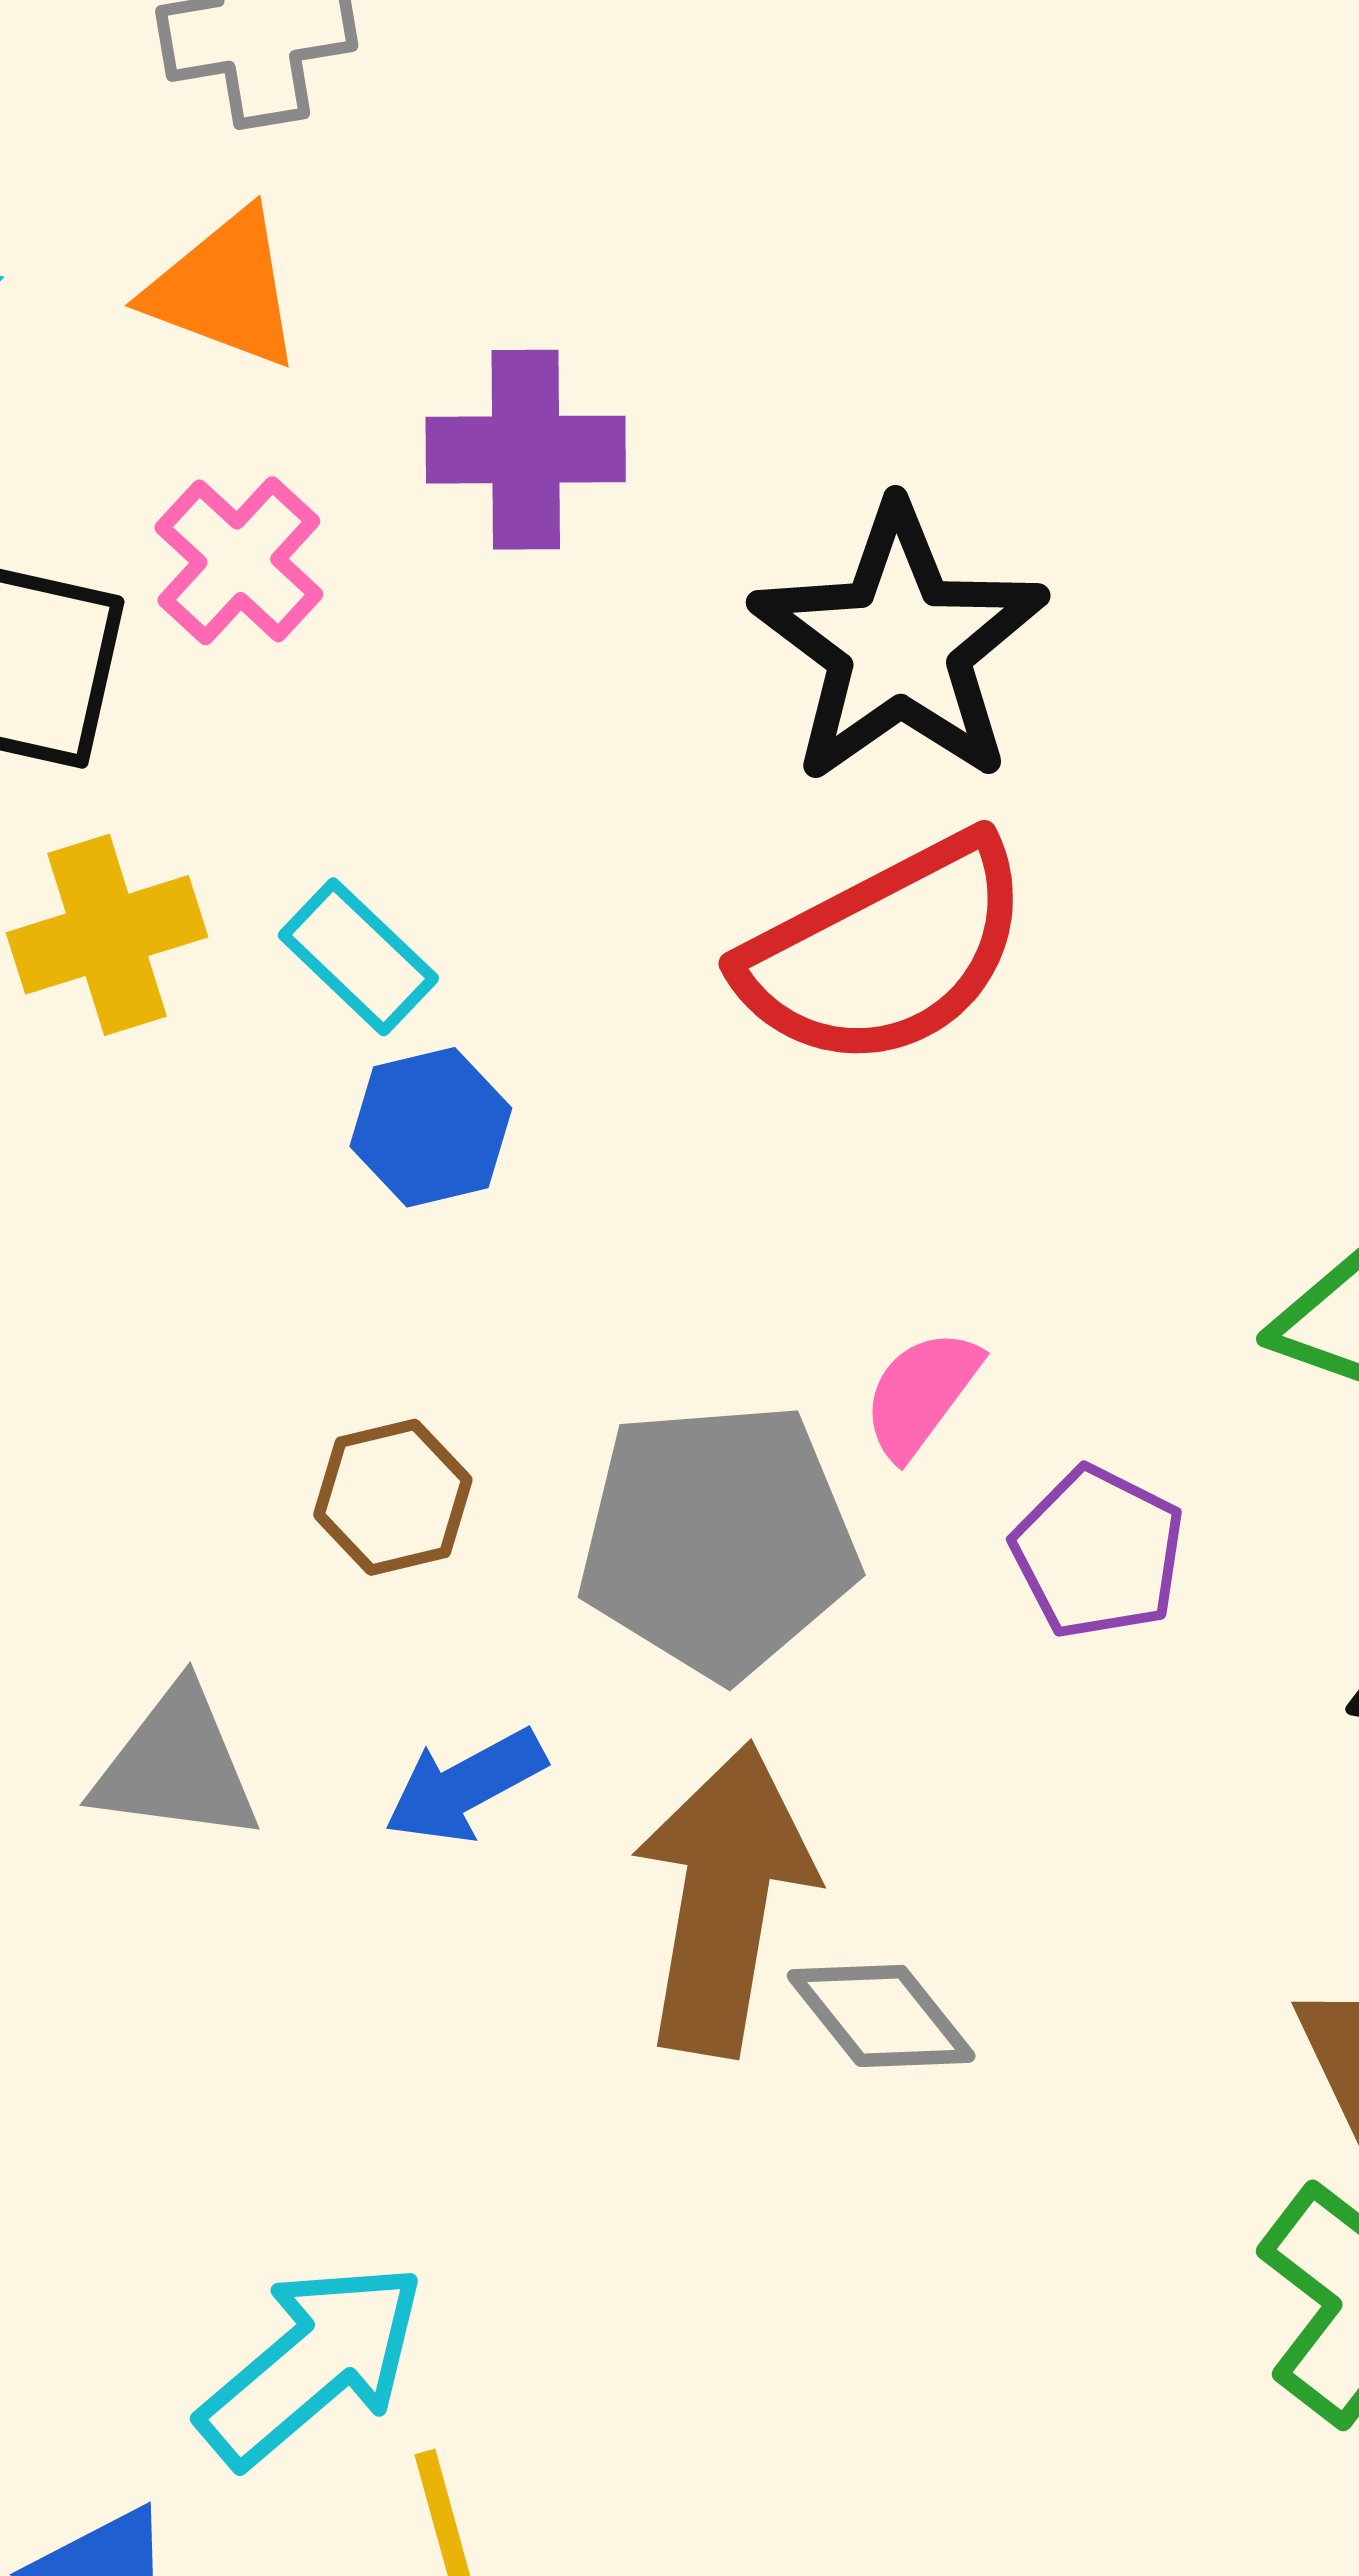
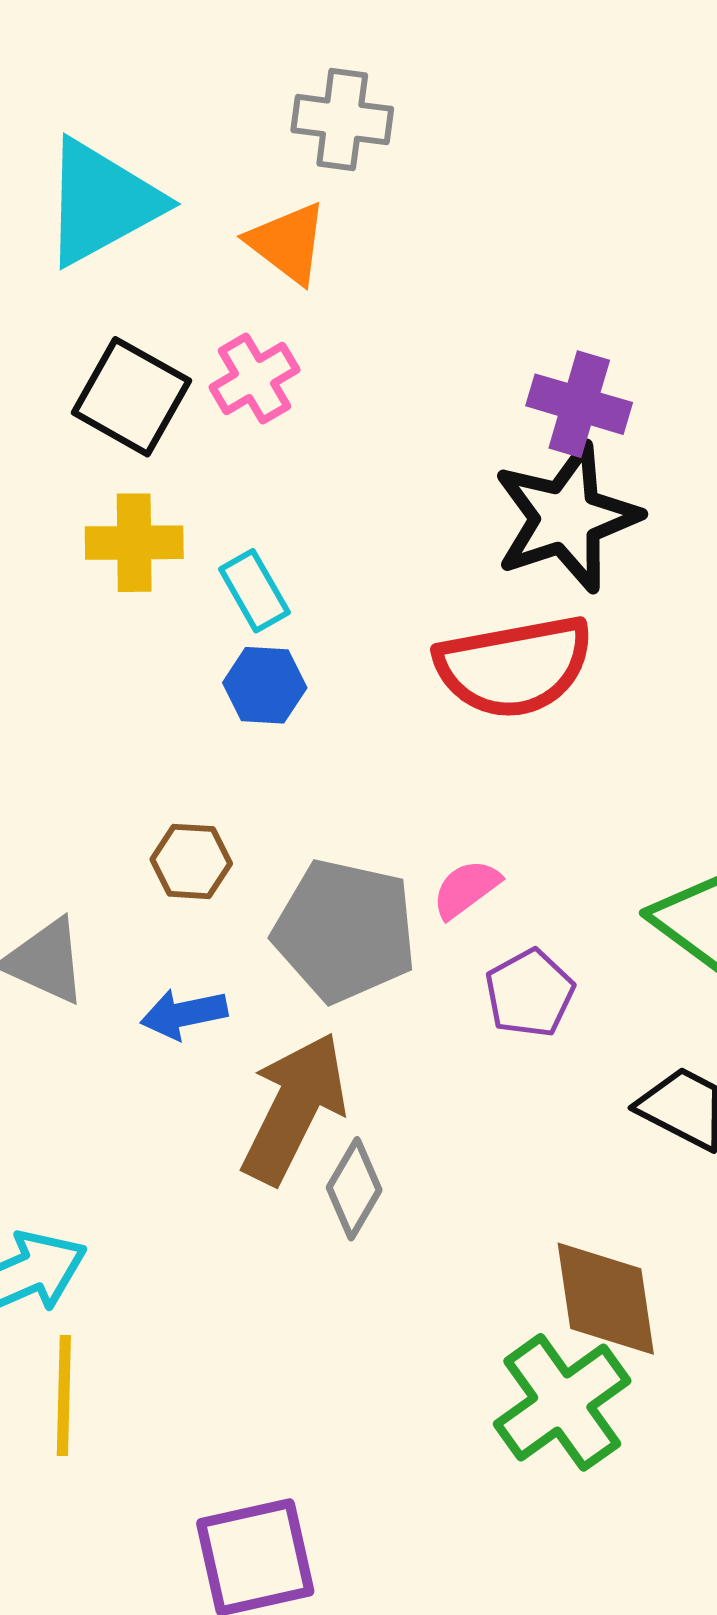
purple cross: (526, 450) -> (579, 404), moved
gray diamond: (881, 2016) -> (354, 1189), turned 52

